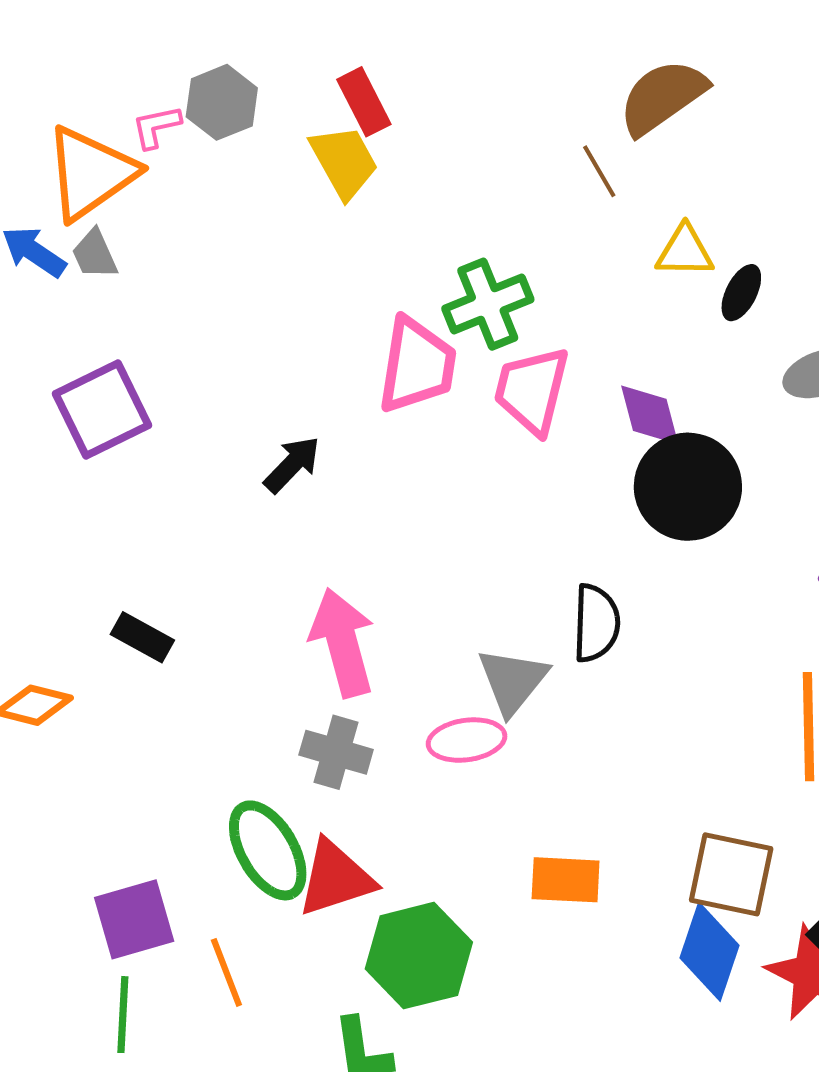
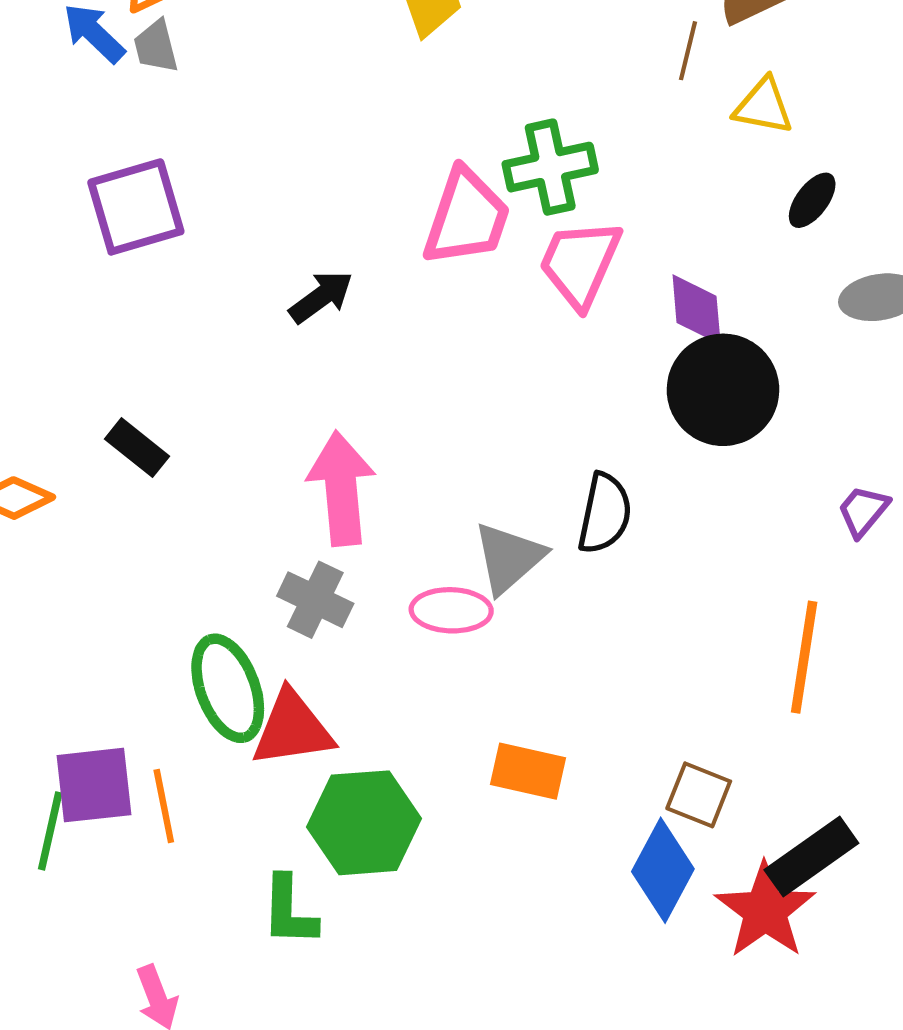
brown line: (599, 171) -> (688, 51), turned 34
yellow triangle: (685, 251) -> (763, 106), moved
brown square: (731, 874) -> (699, 795), size x0.7
purple square: (134, 919) -> (94, 785), moved

